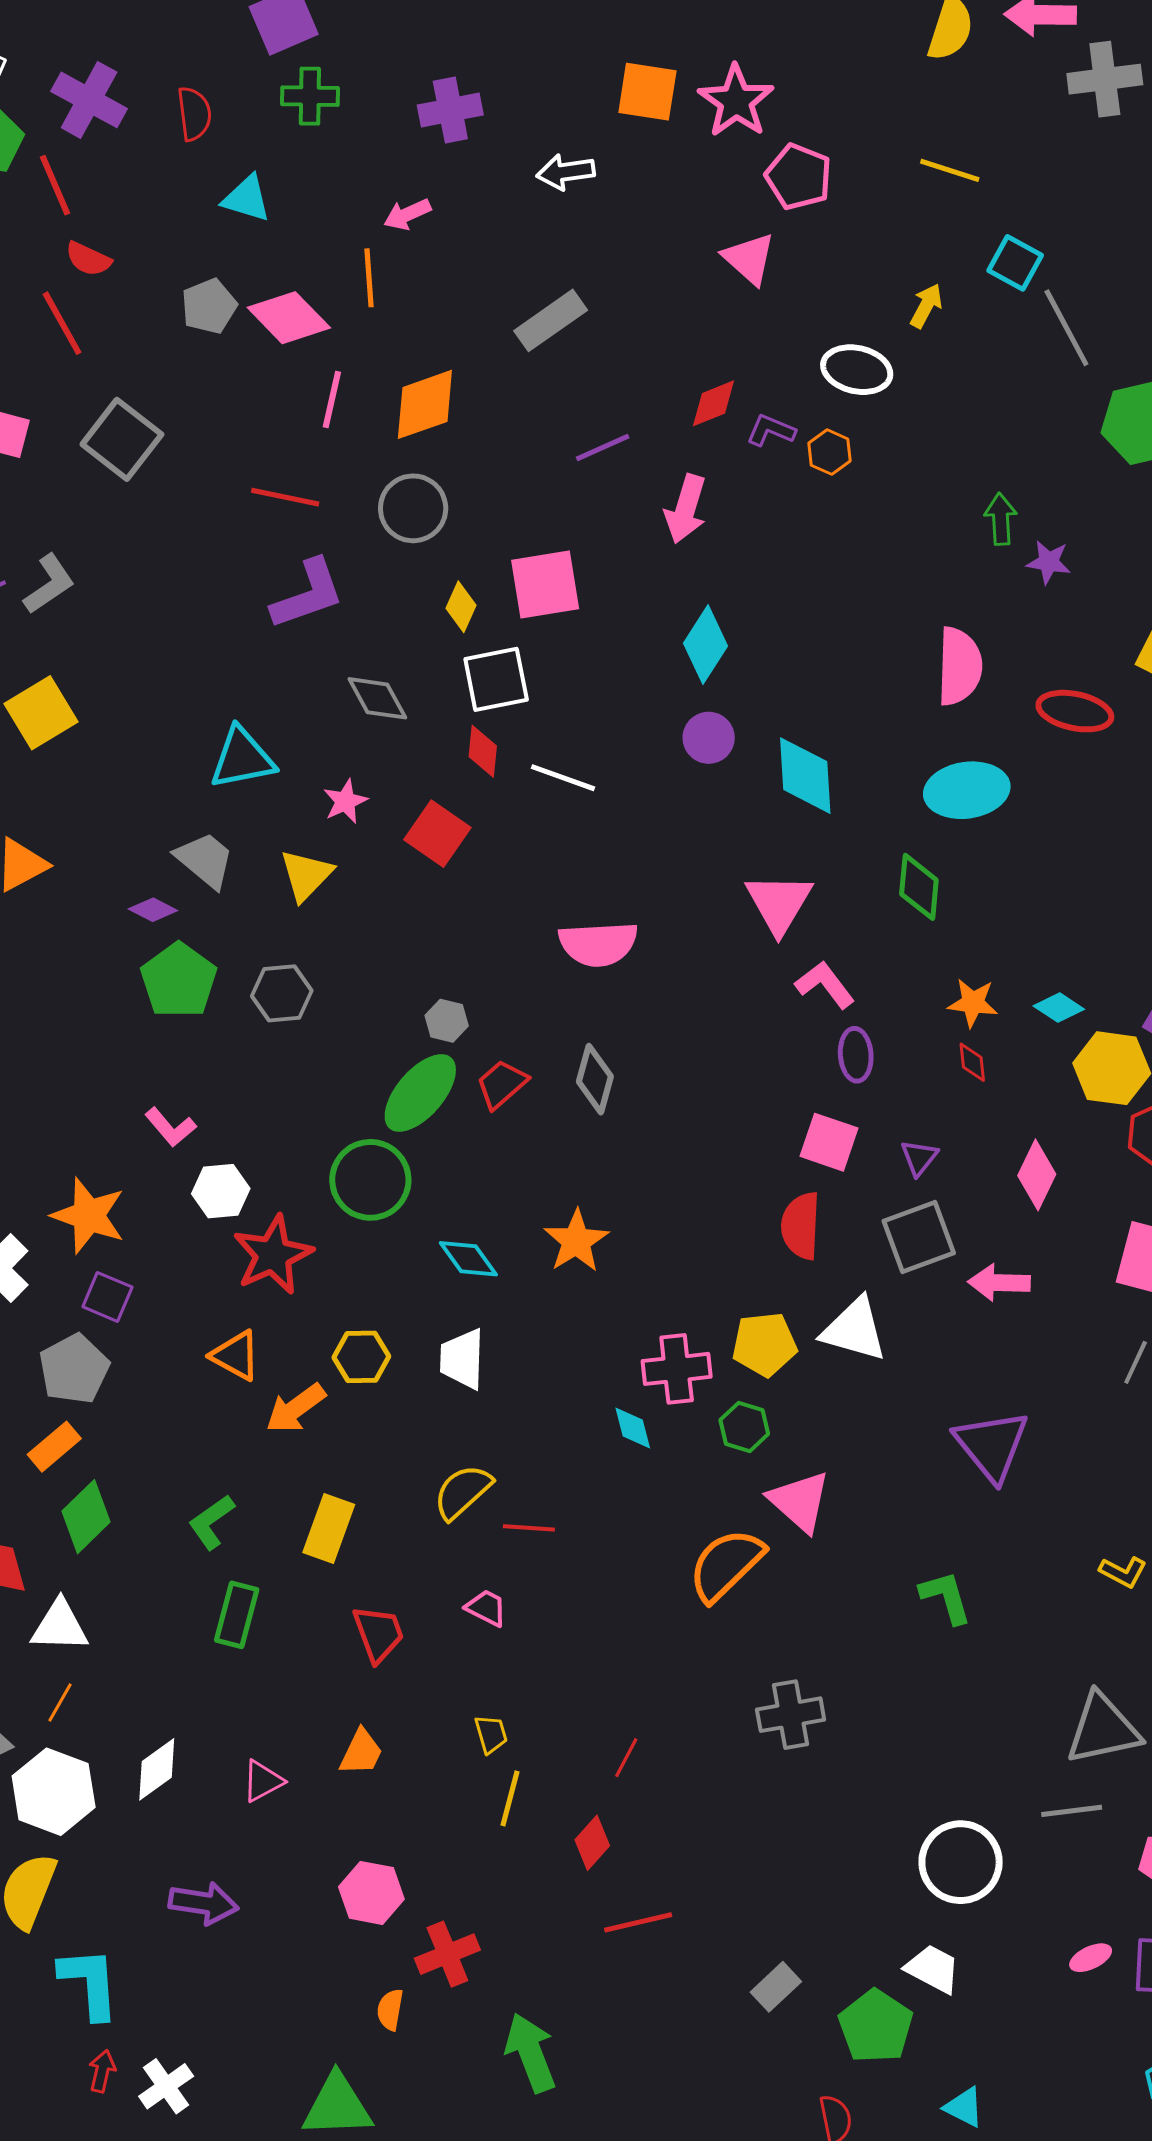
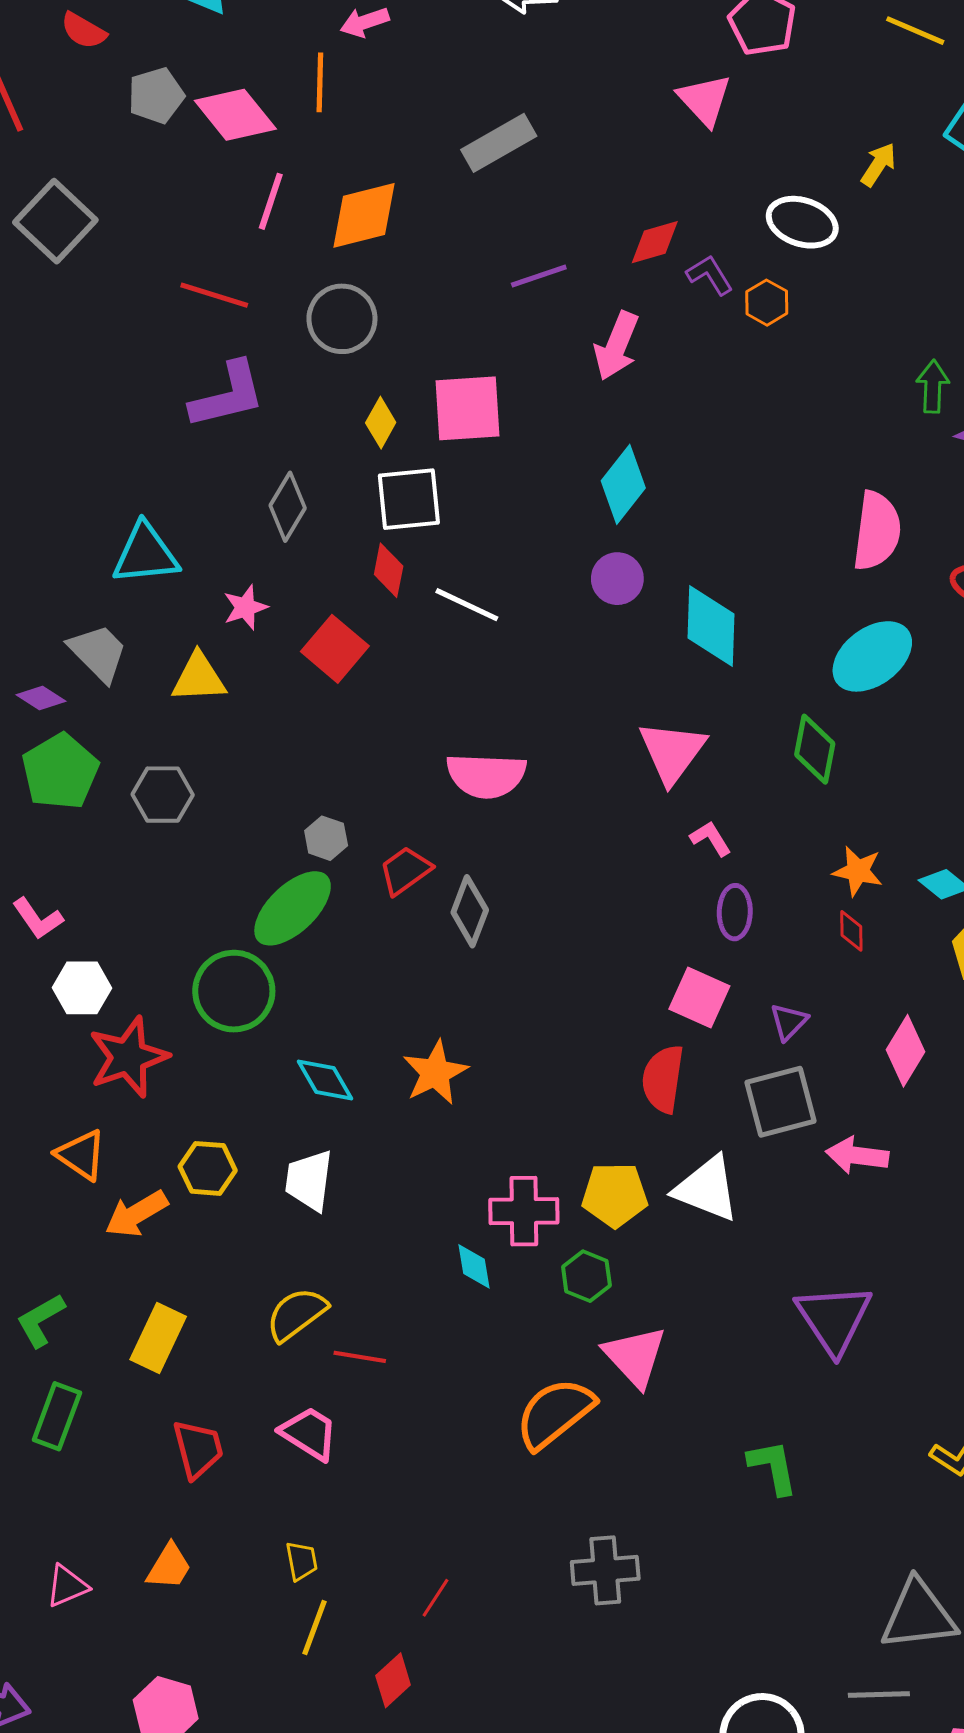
red semicircle: (88, 259) -> (83, 31), moved
purple L-shape: (771, 430) -> (710, 275), turned 30
gray diamond: (377, 698) -> (288, 507), turned 54
cyan ellipse: (967, 790) -> (872, 656), turned -34
yellow triangle: (306, 875) -> (199, 678), turned 38
pink L-shape: (825, 985) -> (711, 839), size x0.7
red trapezoid: (502, 1084) -> (405, 871), moved
pink trapezoid: (486, 1608) -> (309, 1433), size x1.4

